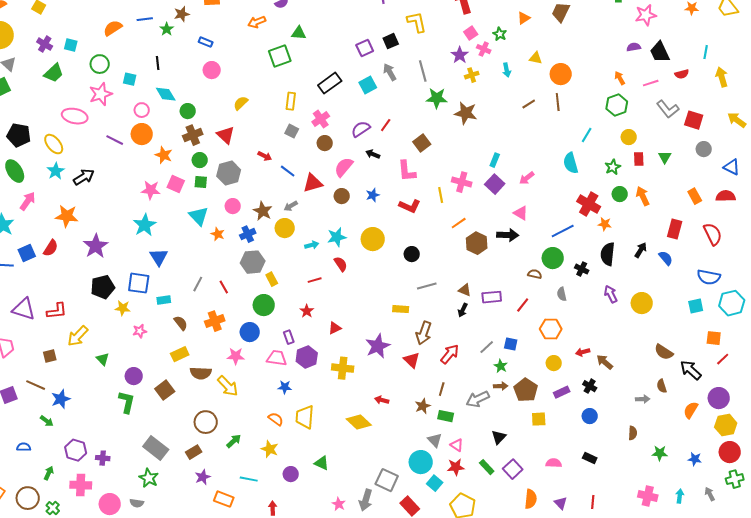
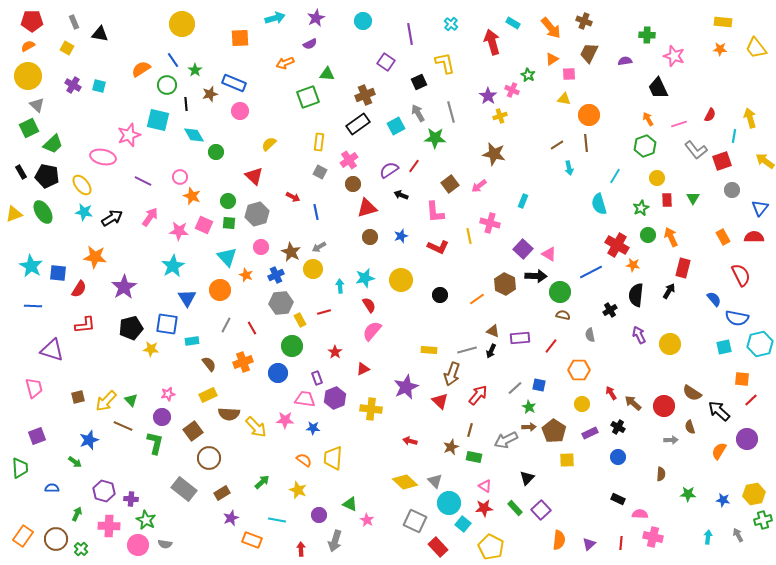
brown star: (182, 14) -> (210, 94), moved
pink star: (646, 15) -> (674, 56), turned 30
blue line: (145, 19) -> (173, 60), turned 63
pink square: (471, 33) -> (569, 74), moved, turned 32
blue rectangle: (206, 42) -> (234, 83), size x1.6
purple semicircle: (634, 47) -> (625, 61), moved
purple square: (365, 48) -> (386, 62), moved, turned -30
black trapezoid: (660, 52) -> (658, 88), moved
cyan line: (706, 52) -> (734, 136), moved
green circle: (100, 64) -> (167, 85), moved
cyan arrow: (507, 70) -> (569, 168), moved
green trapezoid: (54, 73) -> (53, 144), moved
red semicircle: (682, 74) -> (710, 115), turned -48
cyan square: (130, 79) -> (158, 120), size x1.6
green star: (437, 98) -> (435, 138), moved
pink circle: (142, 110) -> (180, 177), moved
red square: (694, 120) -> (722, 161), turned -36
orange circle: (142, 134) -> (220, 290), moved
brown cross: (193, 135) -> (365, 95), moved
pink semicircle: (344, 167) -> (372, 331), moved
blue triangle: (732, 167) -> (760, 208), turned 42
cyan star: (56, 171) -> (84, 212), turned -30
blue line: (288, 171) -> (316, 212), turned 42
pink arrow: (527, 178) -> (479, 186), moved
red triangle: (313, 183) -> (367, 208), moved
purple square: (495, 184) -> (523, 249), moved
pink arrow: (28, 201) -> (150, 217), moved
orange line: (459, 223) -> (477, 299), moved
red rectangle: (675, 229) -> (683, 268), moved
cyan arrow: (312, 245) -> (340, 286), turned -80
blue square: (27, 253) -> (58, 273), moved, turned 30
green circle: (553, 258) -> (560, 292), moved
blue semicircle: (666, 258) -> (714, 299), moved
black cross: (582, 269) -> (610, 310), turned 32
red line: (315, 280) -> (324, 312), moved
gray line: (427, 286) -> (467, 350), moved
red L-shape: (57, 311) -> (85, 325), moved
pink star: (140, 331) -> (168, 394), moved
yellow arrow: (78, 336) -> (106, 401), moved
red arrow: (583, 352) -> (611, 393), turned 72
pink star: (236, 356) -> (285, 420), moved
brown line: (36, 385) -> (123, 426), moved
brown circle: (206, 422) -> (209, 458), moved
yellow diamond: (359, 422) -> (405, 482), moved
yellow hexagon: (726, 425) -> (754, 494), moved
gray triangle: (435, 440) -> (435, 481), moved
red circle: (730, 452) -> (664, 406), moved
pink semicircle: (554, 463) -> (640, 514), moved
green star: (149, 478) -> (146, 520), moved
pink cross: (648, 496) -> (653, 537), moved
gray arrow: (366, 500) -> (335, 541), moved
purple triangle: (561, 503) -> (589, 544), turned 32
pink star: (339, 504) -> (367, 520), moved

